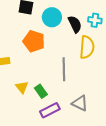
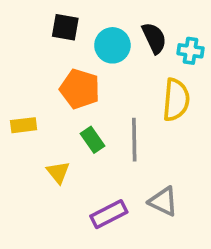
black semicircle: (75, 24) -> (154, 38), moved
green rectangle: (41, 91) -> (93, 140), moved

